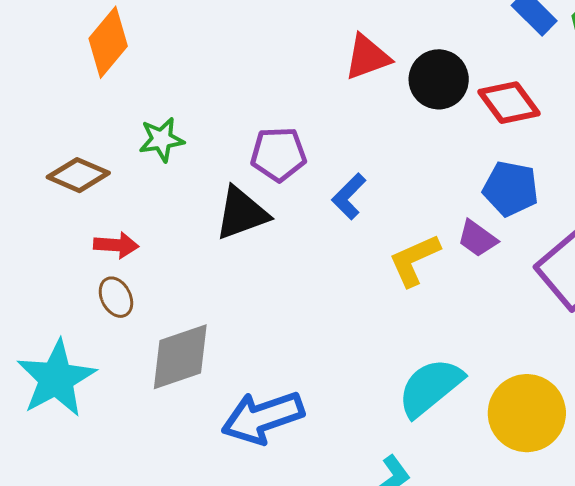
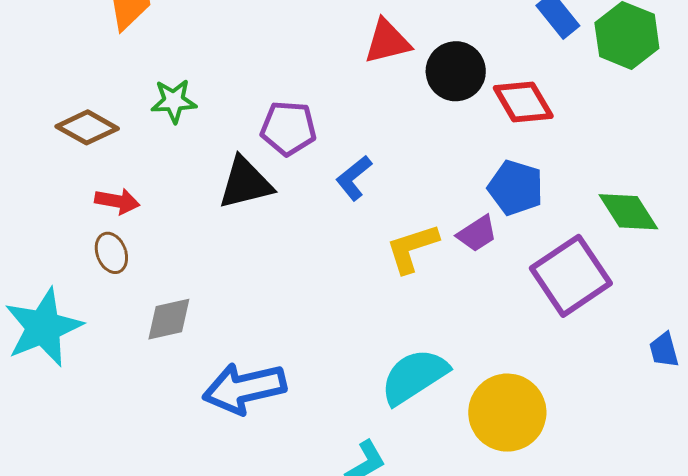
purple trapezoid: (477, 239) -> (477, 234), turned -75
gray diamond: (180, 357) -> (169, 319), size x0.7

